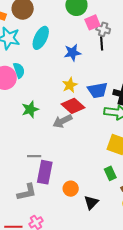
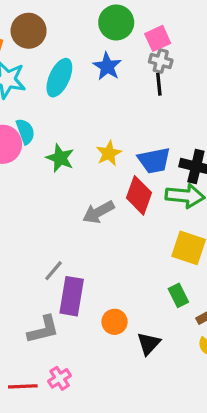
pink square: (92, 22) -> (158, 38), moved
blue star: (72, 53) -> (107, 66), moved, turned -30
red diamond: (73, 106) -> (139, 195), moved, turned 70
green star: (30, 109) -> (60, 158), moved, turned -30
gray line: (34, 156) -> (54, 271), turned -48

